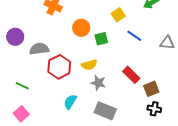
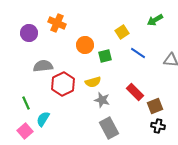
purple circle: (15, 37) -> (29, 33), moved
green line: (22, 86) -> (26, 103), turned 40
cyan semicircle: (70, 102) -> (43, 119), moved
gray rectangle: (105, 111) -> (109, 128), turned 40

